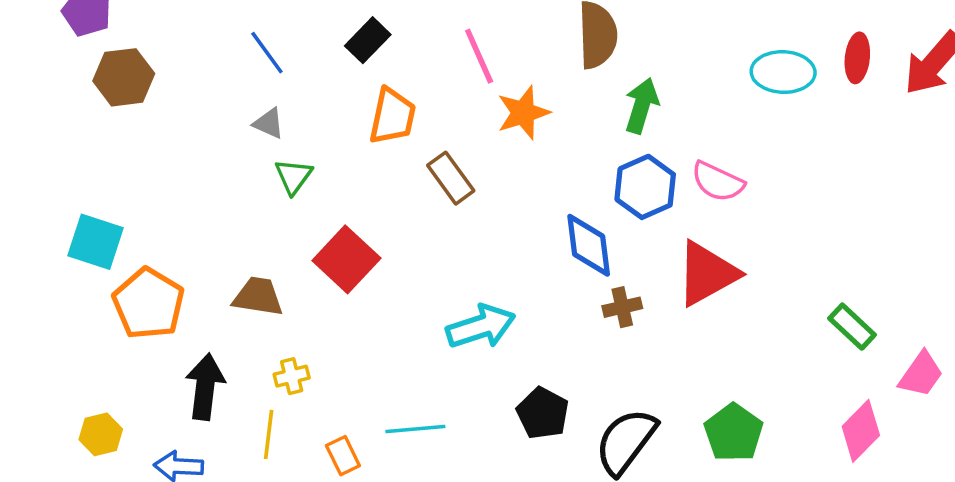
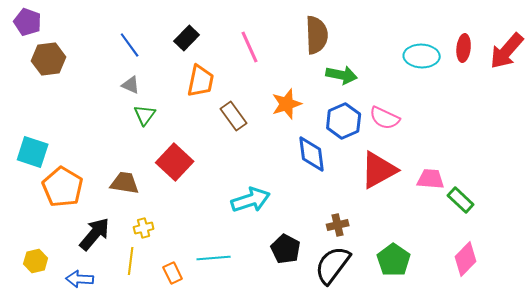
green arrow: (642, 106) -> (342, 75), turned 84
orange star: (523, 113) -> (287, 104), moved
brown cross: (622, 307) -> (338, 225), moved
pink trapezoid: (921, 374) -> (431, 179), moved, turned -120
black arrow: (205, 387) -> (95, 234), turned 33

